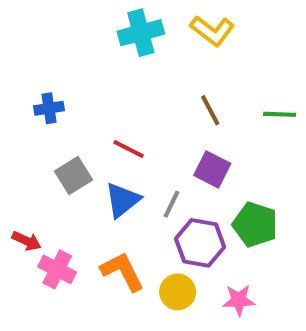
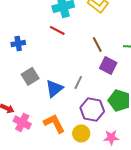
red line: (129, 149) -> (57, 30), moved
purple square: (212, 169) -> (108, 65), moved
gray line: (171, 204) -> (78, 82), moved

